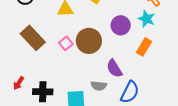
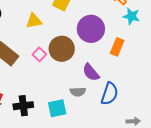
cyan star: (147, 19) -> (131, 16), moved
purple circle: (121, 25) -> (91, 29), size x1.4

